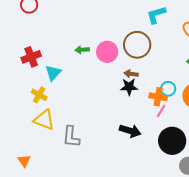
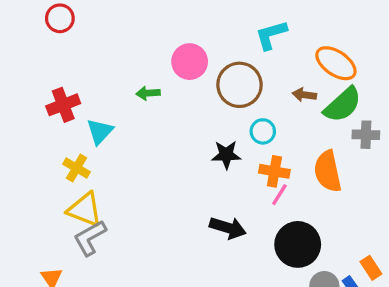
pink circle: (107, 52) -> (190, 62), moved
brown arrow: (131, 74) -> (304, 95), moved
cyan circle: (168, 89) -> (263, 131), moved
gray L-shape: (71, 137) -> (90, 238), moved, turned 55

